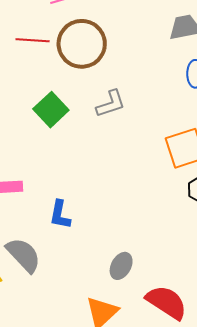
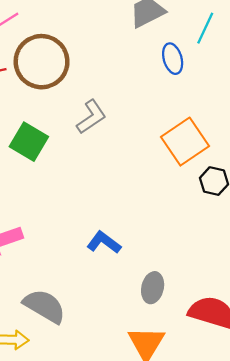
blue L-shape: (60, 215) -> (104, 242), moved, turned 132

